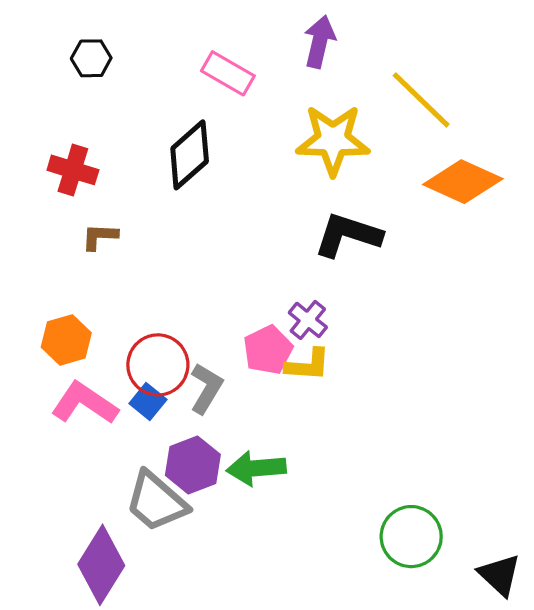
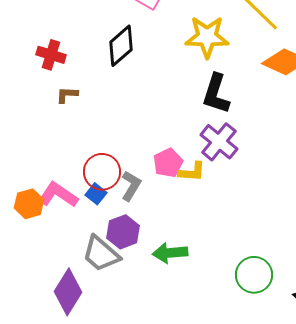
black L-shape: (348, 235) -> (216, 94), turned -90
purple cross: (308, 320) -> (219, 142), moved, size x1.6
orange hexagon: (66, 340) -> (29, 204), moved
green arrow: (256, 468) -> (170, 253), moved

